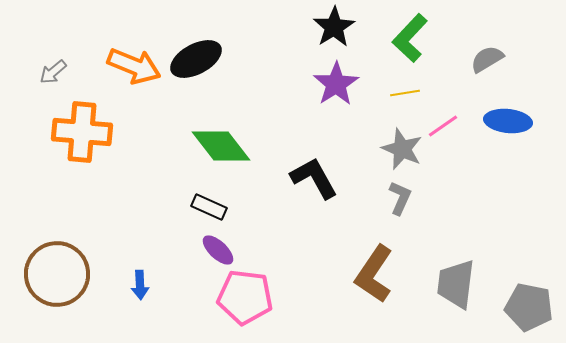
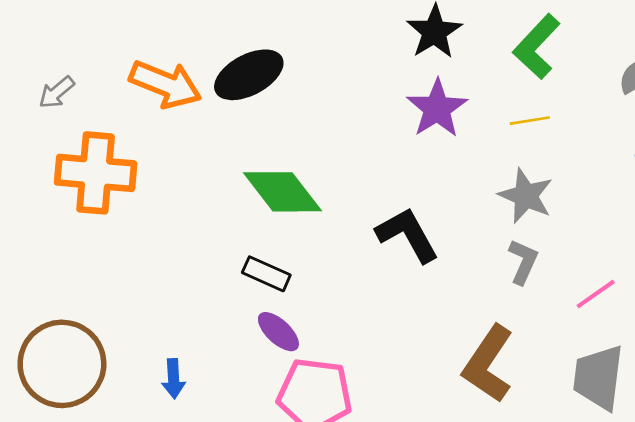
pink line: (443, 126) -> (596, 294), moved

